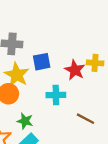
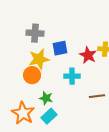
yellow star: (17, 75) -> (39, 59), turned 30
brown line: (86, 119) -> (97, 96), turned -35

